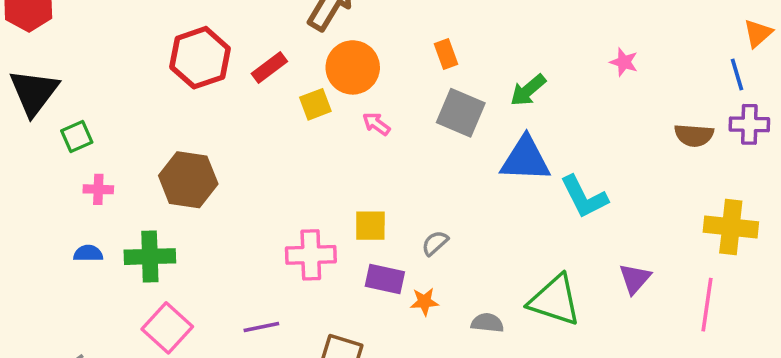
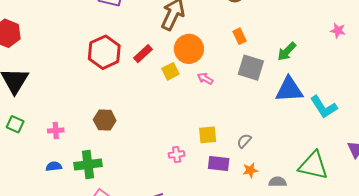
green square: (77, 136) -> (15, 124), moved, turned -36
brown hexagon: (188, 180) -> (105, 120), size x0.7
pink cross: (311, 255) -> (177, 154), size x0.6
orange star: (424, 302) -> (250, 170), moved

